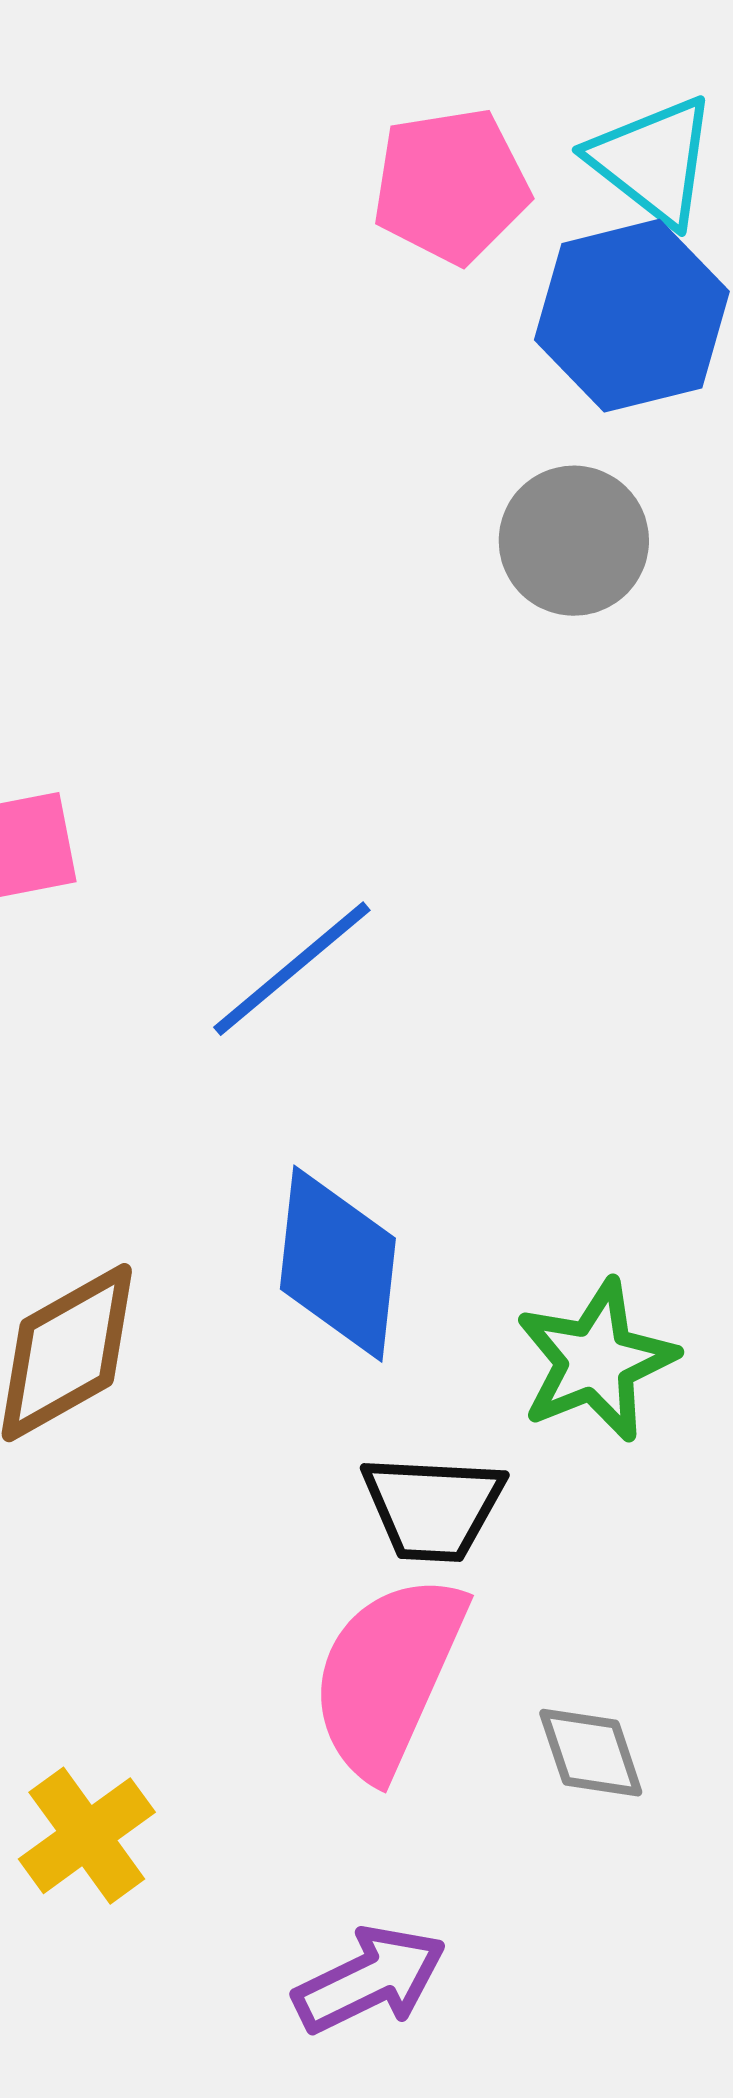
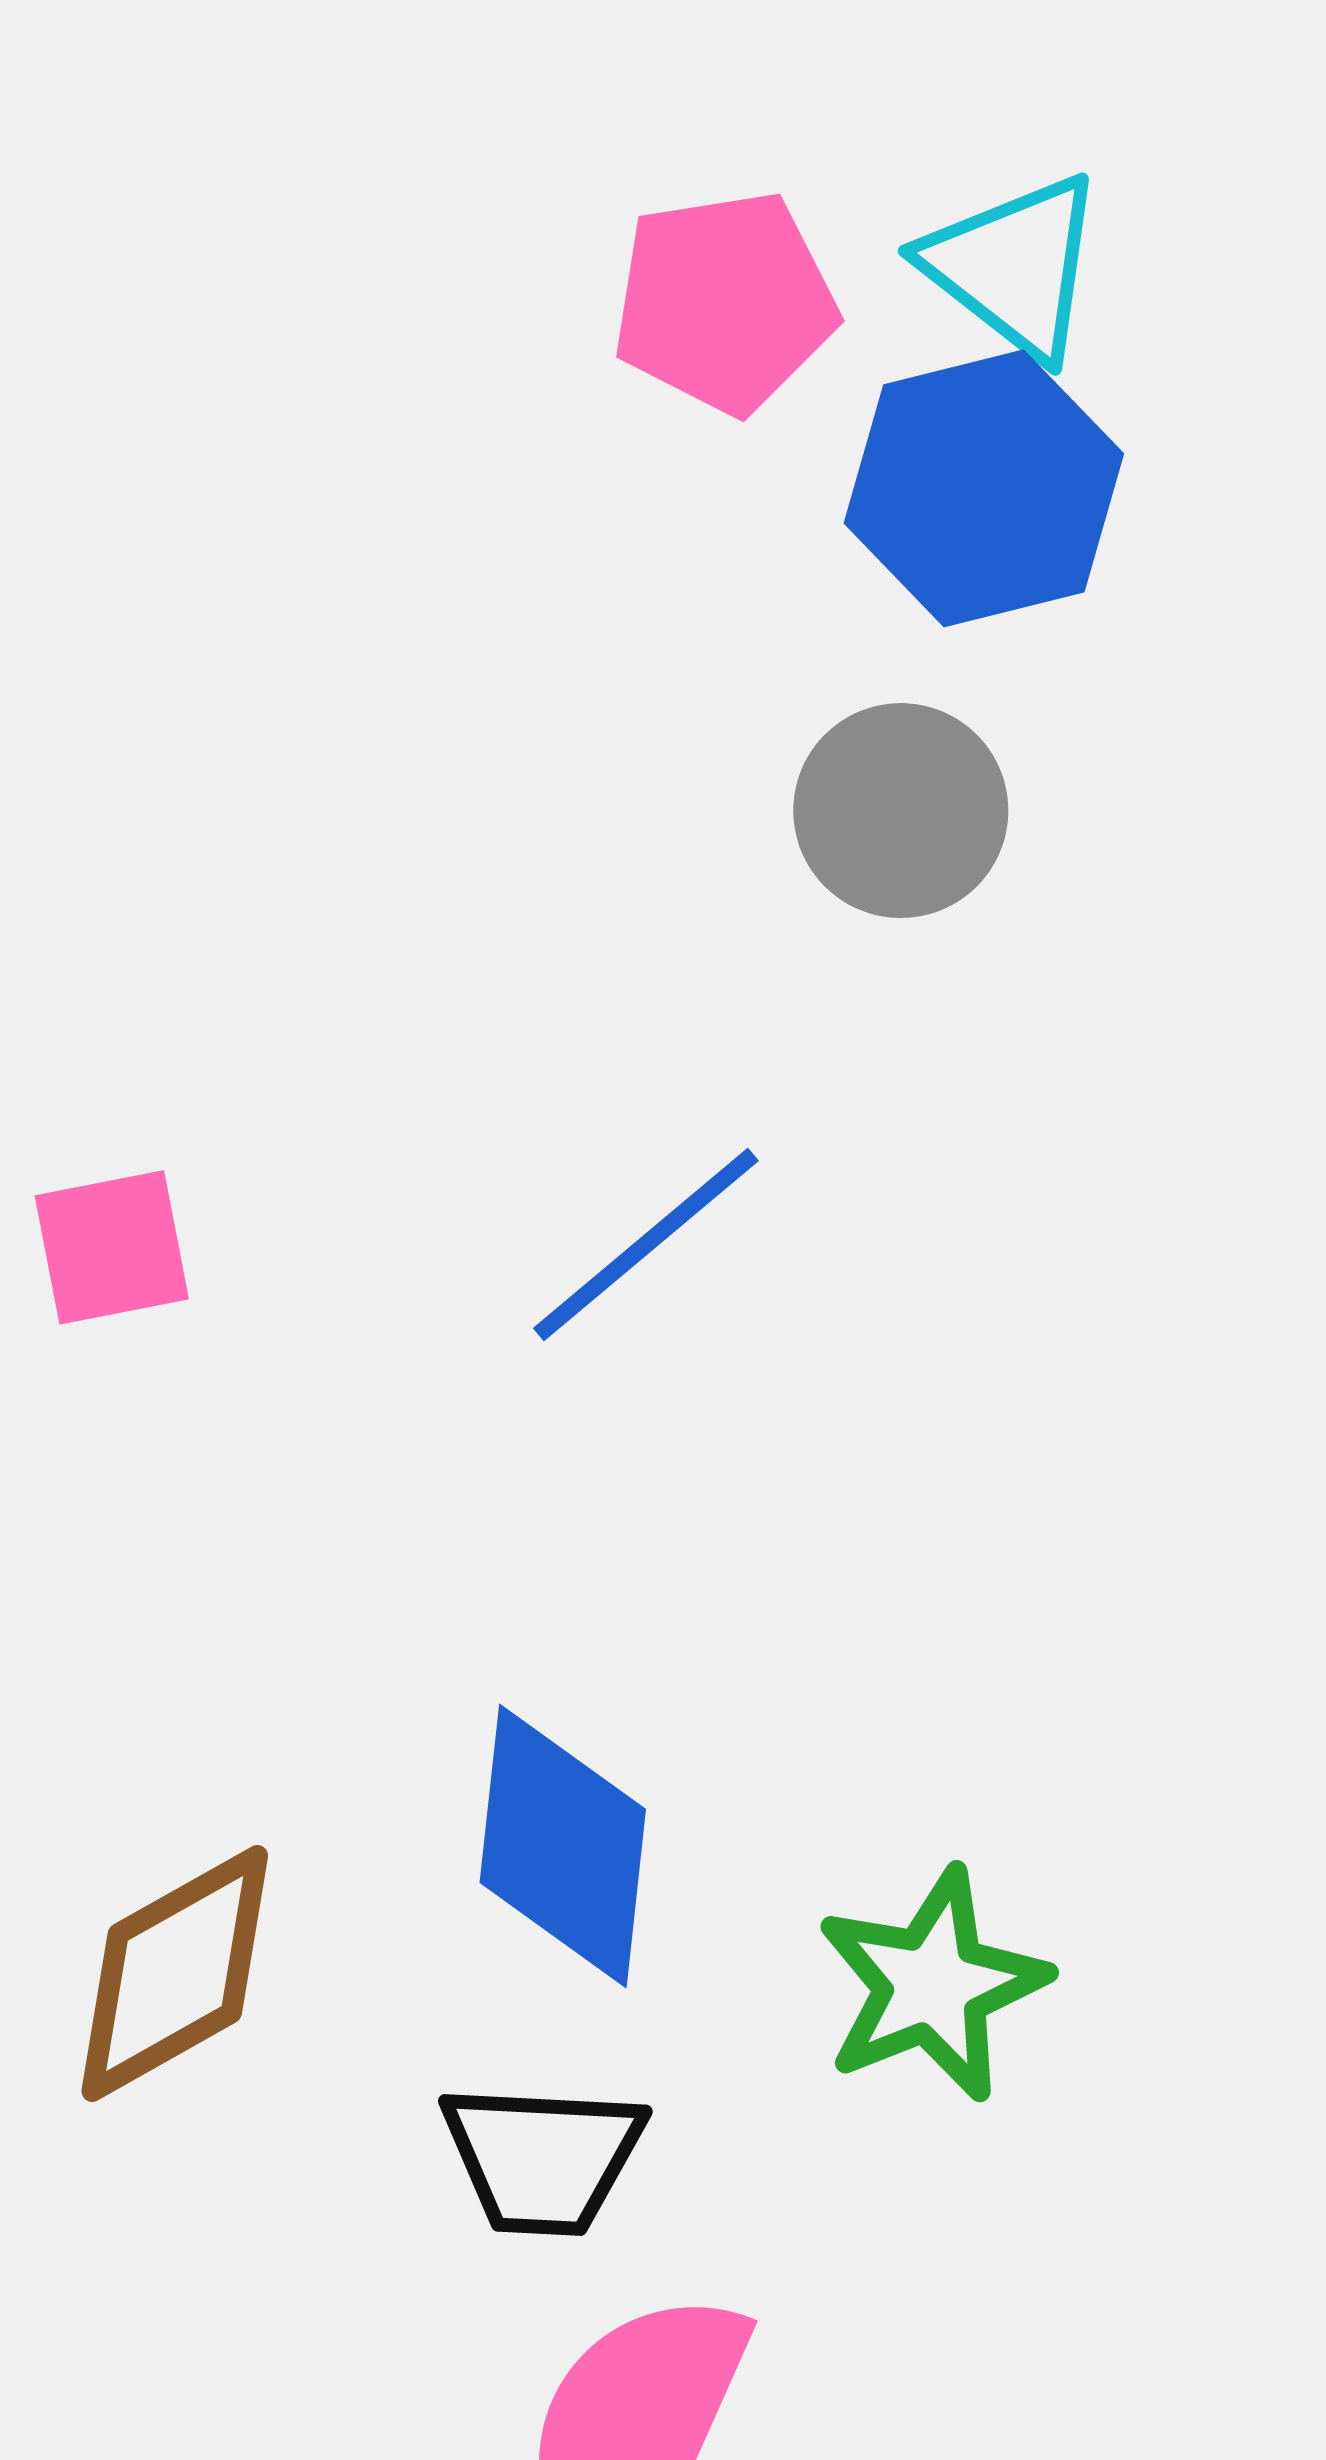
blue line: (292, 969) -> (646, 1244), moved
black trapezoid: (433, 1508) -> (543, 2158), moved

